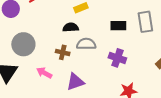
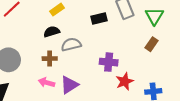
purple cross: (117, 58) -> (109, 62), moved
pink arrow: (44, 73) -> (46, 83), moved

